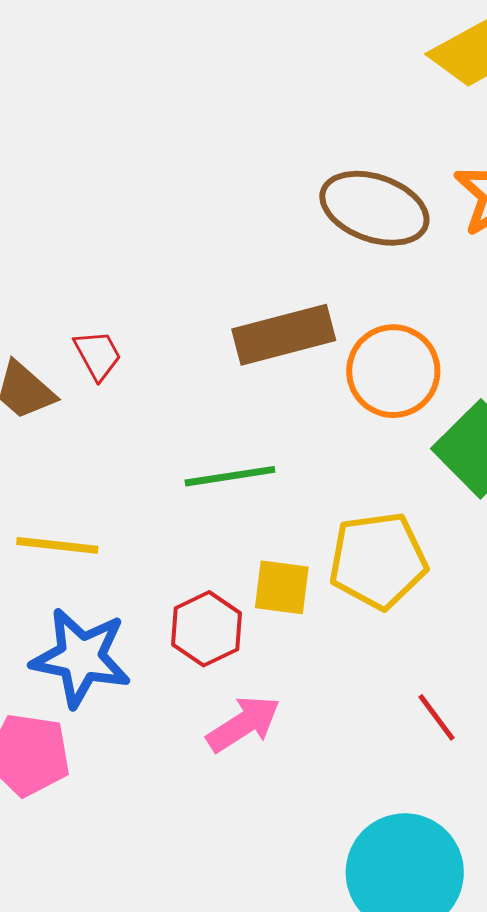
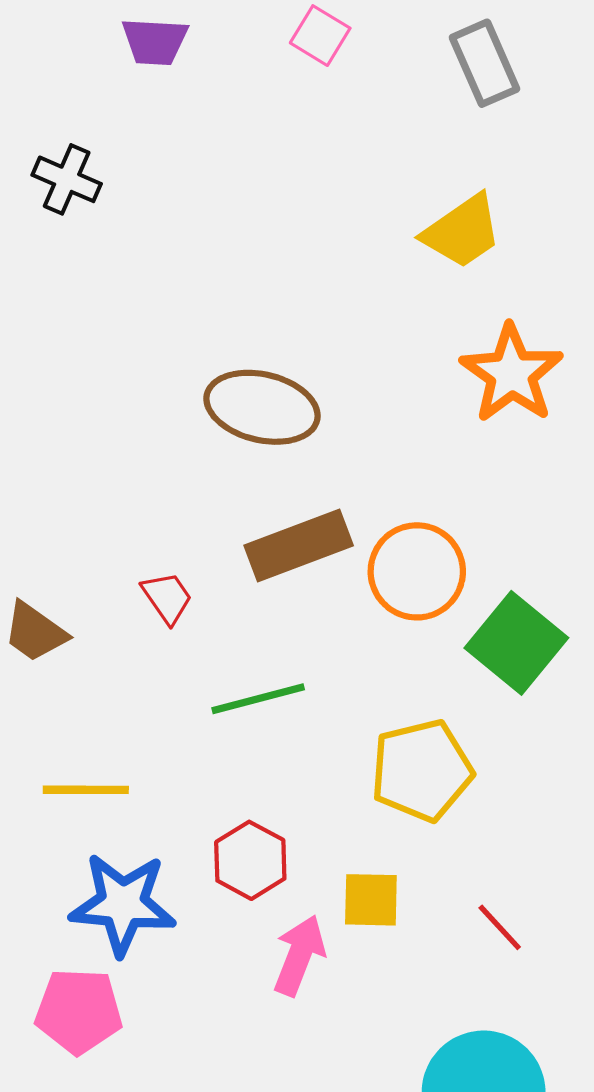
brown ellipse: (374, 208) -> (262, 407), moved
red trapezoid: (98, 355) -> (167, 598), moved
yellow square: (282, 587) -> (371, 900), moved
pink arrow: (243, 724) -> (299, 955), turned -30

